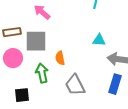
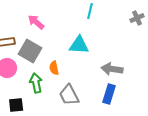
cyan triangle: (99, 40) -> (79, 45), moved, size x1.5
gray square: (36, 41) -> (30, 51), turned 30

